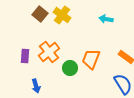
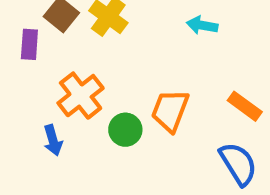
purple rectangle: (25, 56) -> (29, 44), moved
blue arrow: (36, 86) -> (53, 140), moved

